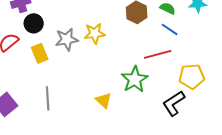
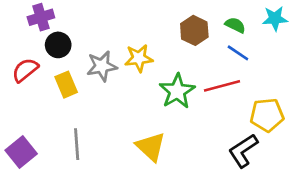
green star: (135, 79) -> (177, 91), moved
yellow triangle: (104, 100) -> (151, 147), size x1.4

